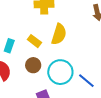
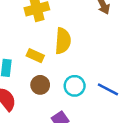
cyan circle: (60, 72) -> (75, 86), size x0.7

